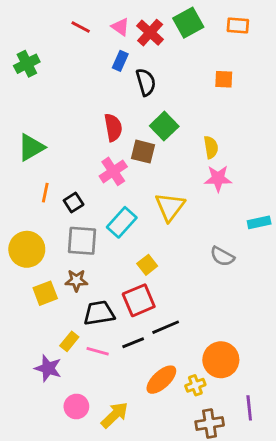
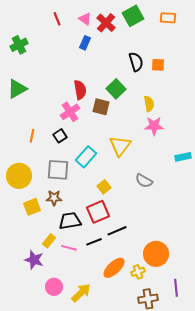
red line: (81, 27) -> (57, 19), turned 40
orange square: (224, 79) -> (158, 65), moved
black semicircle: (146, 82) -> (136, 62), moved
green triangle: (31, 147) -> (17, 89), moved
pink cross: (113, 171) -> (70, 112), moved
black square: (74, 203) -> (60, 136), moved
gray semicircle: (222, 256) -> (144, 181), moved

